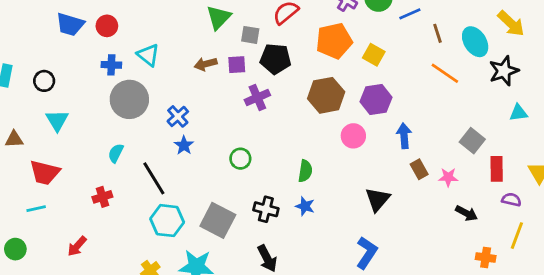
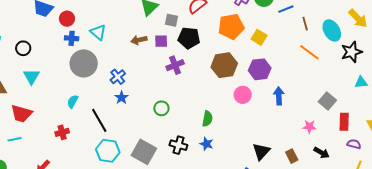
red circle: (107, 26) -> (67, 19), moved
brown rectangle: (419, 169) -> (292, 156), moved
black triangle: (377, 199) -> (261, 152), moved

